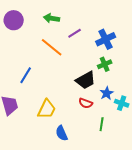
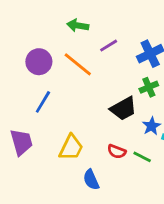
purple circle: (14, 20) -> (39, 62), moved
red semicircle: (86, 103) -> (117, 152), moved
green line: (102, 124) -> (142, 157), moved, turned -72

